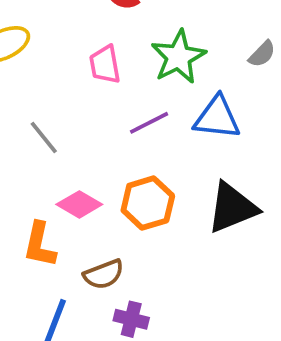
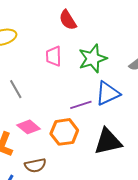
blue triangle: (217, 118) -> (108, 93), turned -40
purple line: (149, 123) -> (81, 105), moved

